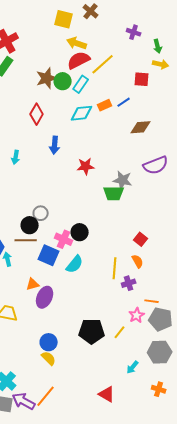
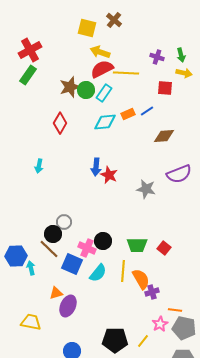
purple cross: (134, 32) -> (157, 57), moved
yellow line: (103, 64) -> (126, 73), turned 45
blue arrow: (55, 145) -> (96, 167), moved
red star: (86, 166) -> (109, 175), turned 30
green trapezoid: (114, 193) -> (137, 245), moved
brown line: (26, 240) -> (49, 249), turned 45
orange semicircle: (138, 261) -> (141, 279), moved, size x1.5
yellow line: (115, 268) -> (123, 271), moved

